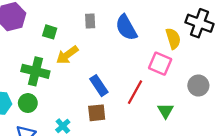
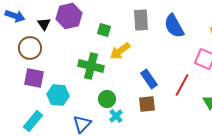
gray rectangle: (90, 21) -> (141, 20), size x1.5
green circle: (28, 103) -> (107, 99), moved

